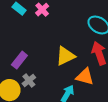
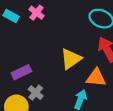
purple rectangle: (19, 60) -> (21, 72), turned 36

